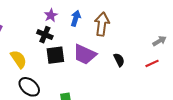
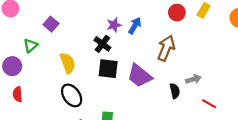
blue arrow: (76, 18) -> (135, 26), moved
gray arrow: (159, 41) -> (193, 79), moved
red line: (152, 63) -> (209, 104), turned 40

